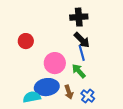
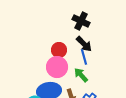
black cross: (79, 17) -> (81, 21), turned 30
red circle: (26, 41) -> (59, 50), moved

